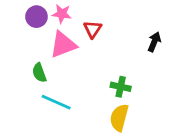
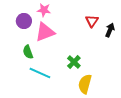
purple circle: (36, 17) -> (24, 21), moved
red triangle: (93, 29) -> (92, 21), moved
green cross: (121, 87) -> (74, 62), moved, turned 32

